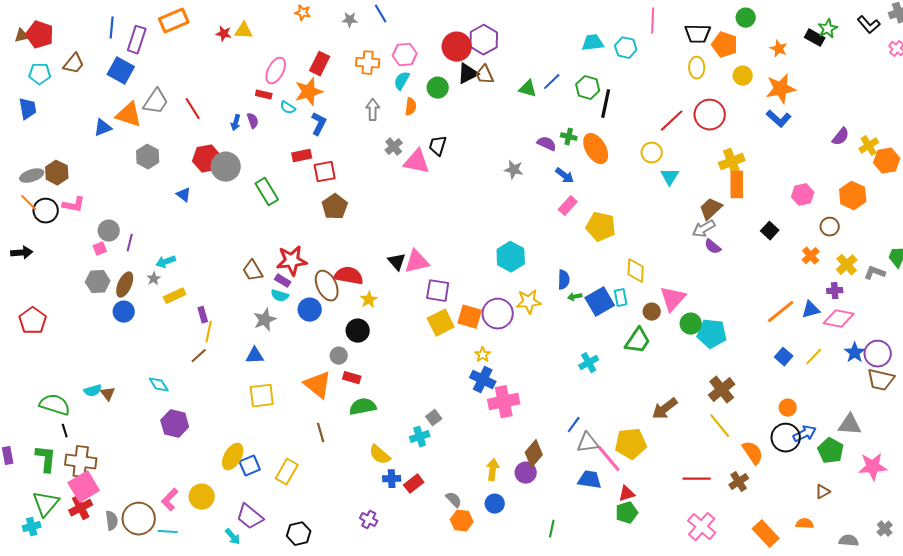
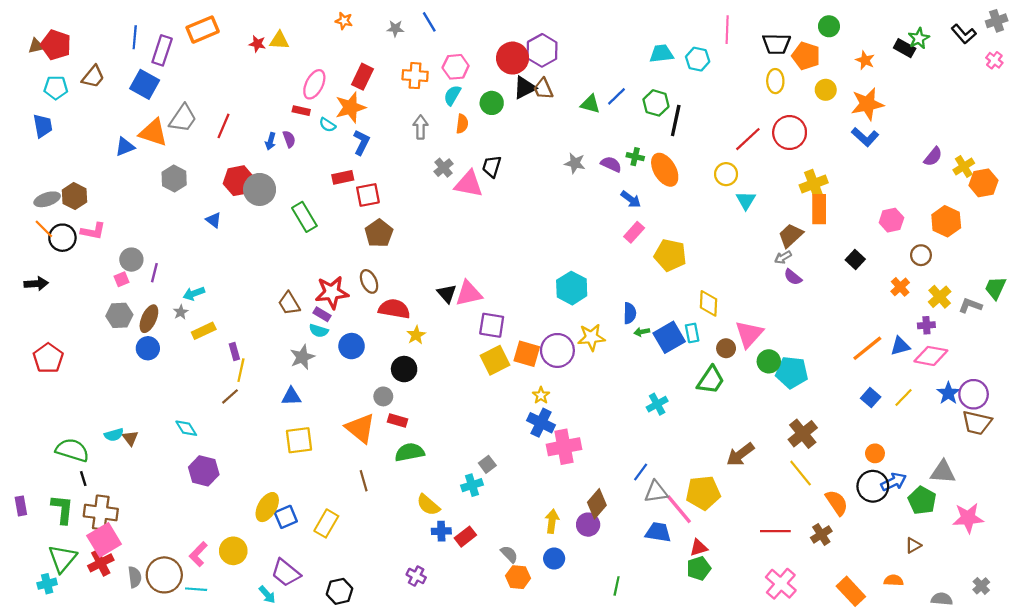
red line: (193, 109) -> (223, 126), turned 55
gray star: (514, 170) -> (575, 163), moved
gray arrow: (704, 229) -> (783, 257), size x0.7
brown ellipse: (327, 286) -> (369, 281), moved, size x0.7

